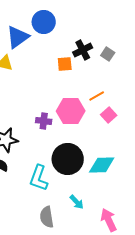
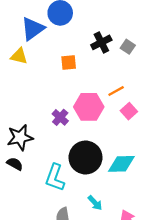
orange square: (65, 64) -> (69, 62), moved
purple cross: (44, 121) -> (60, 117), turned 35

